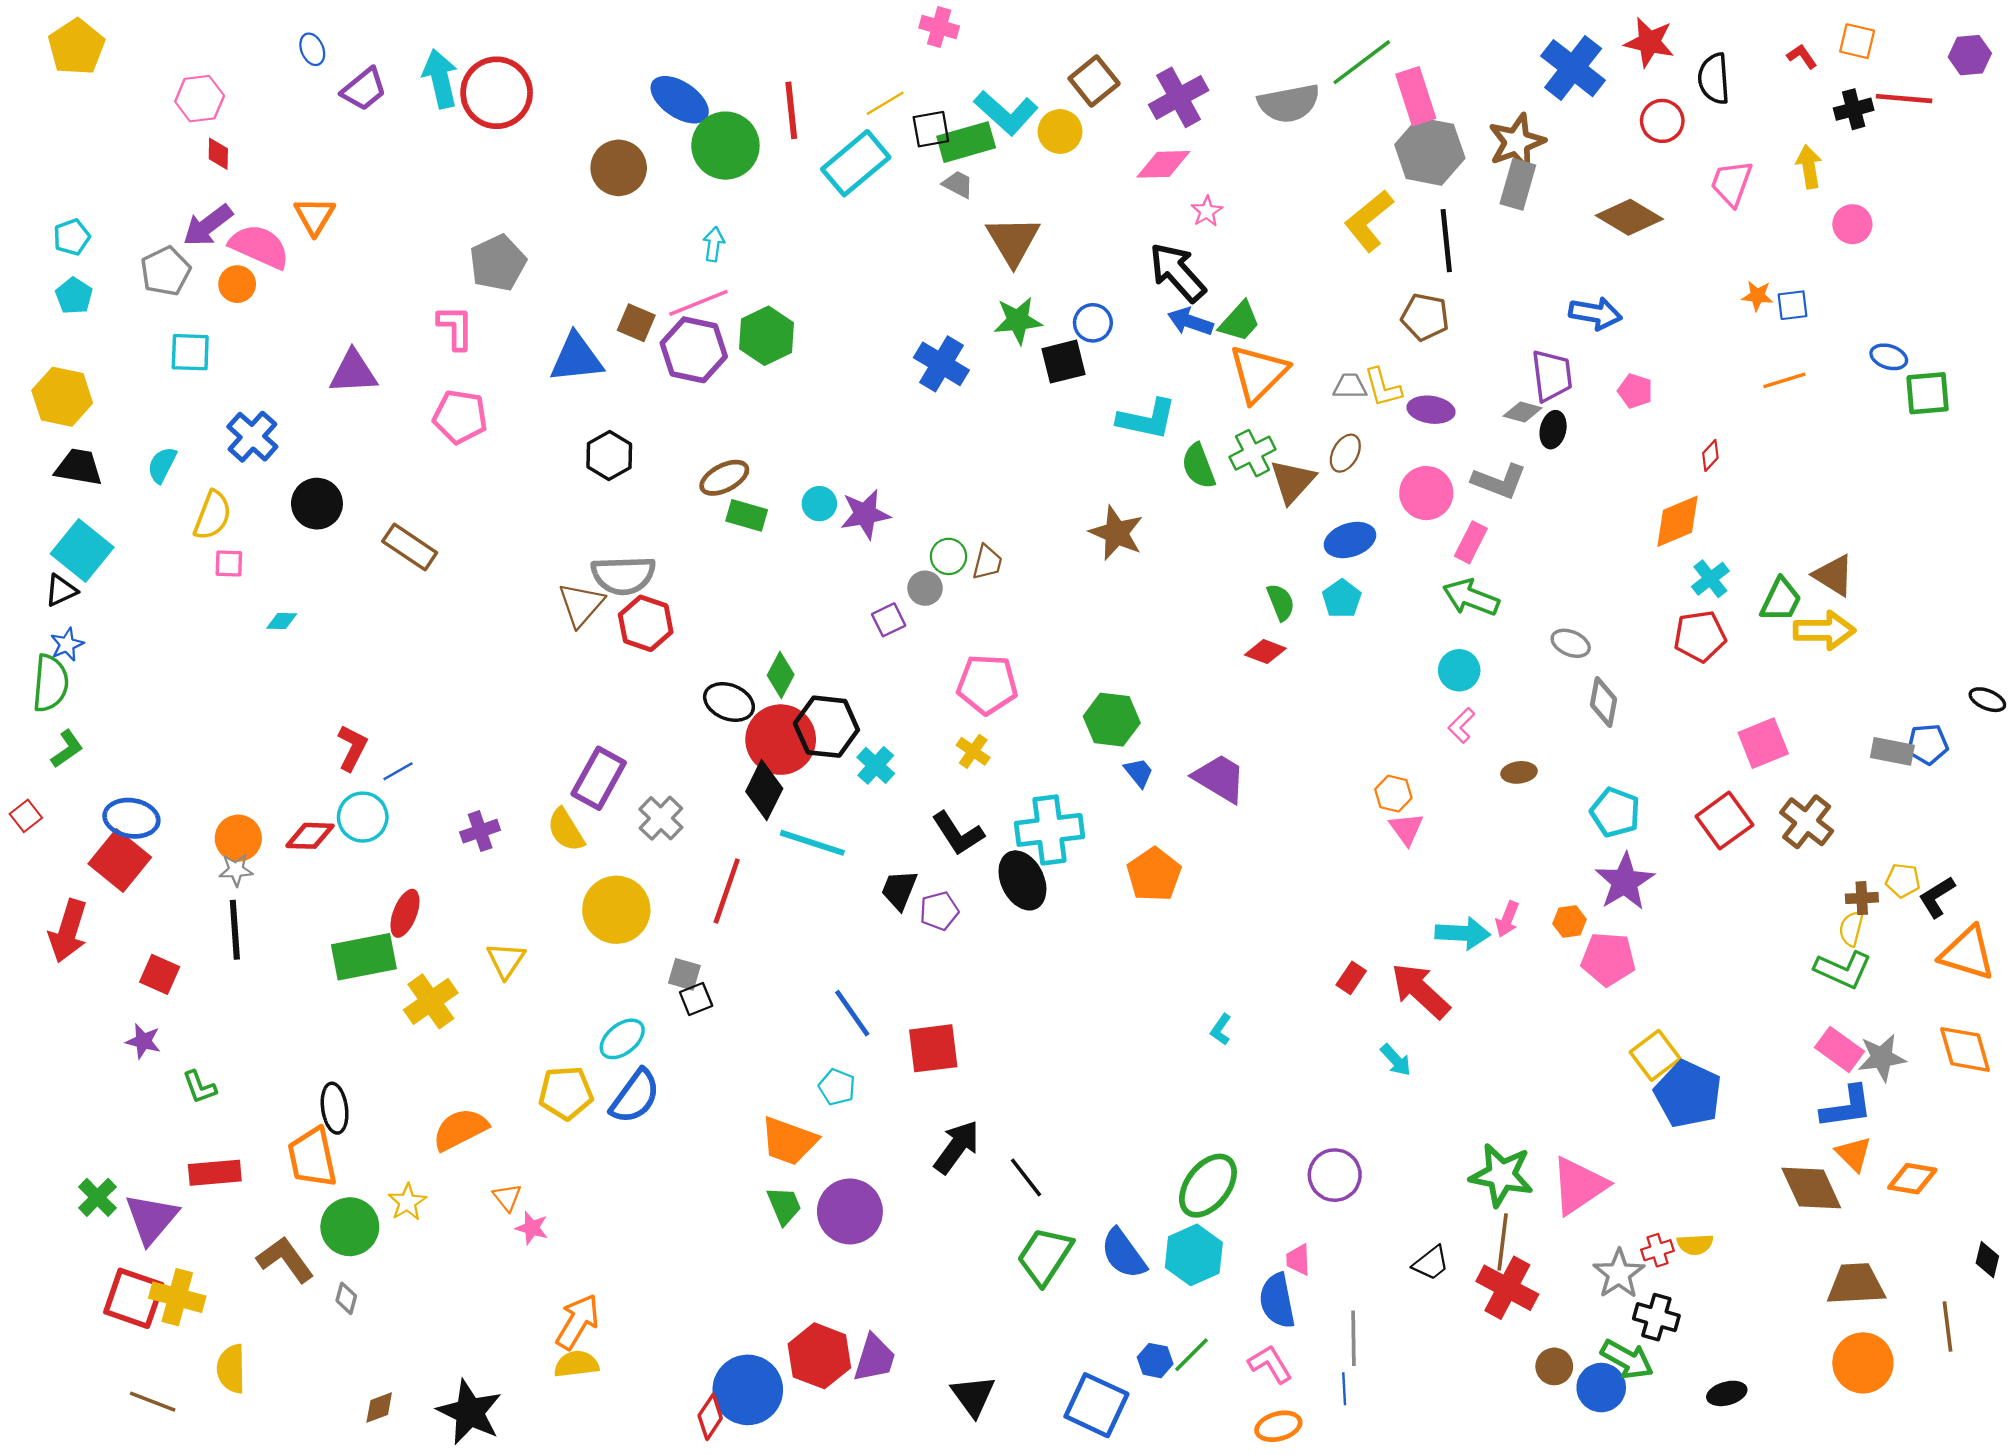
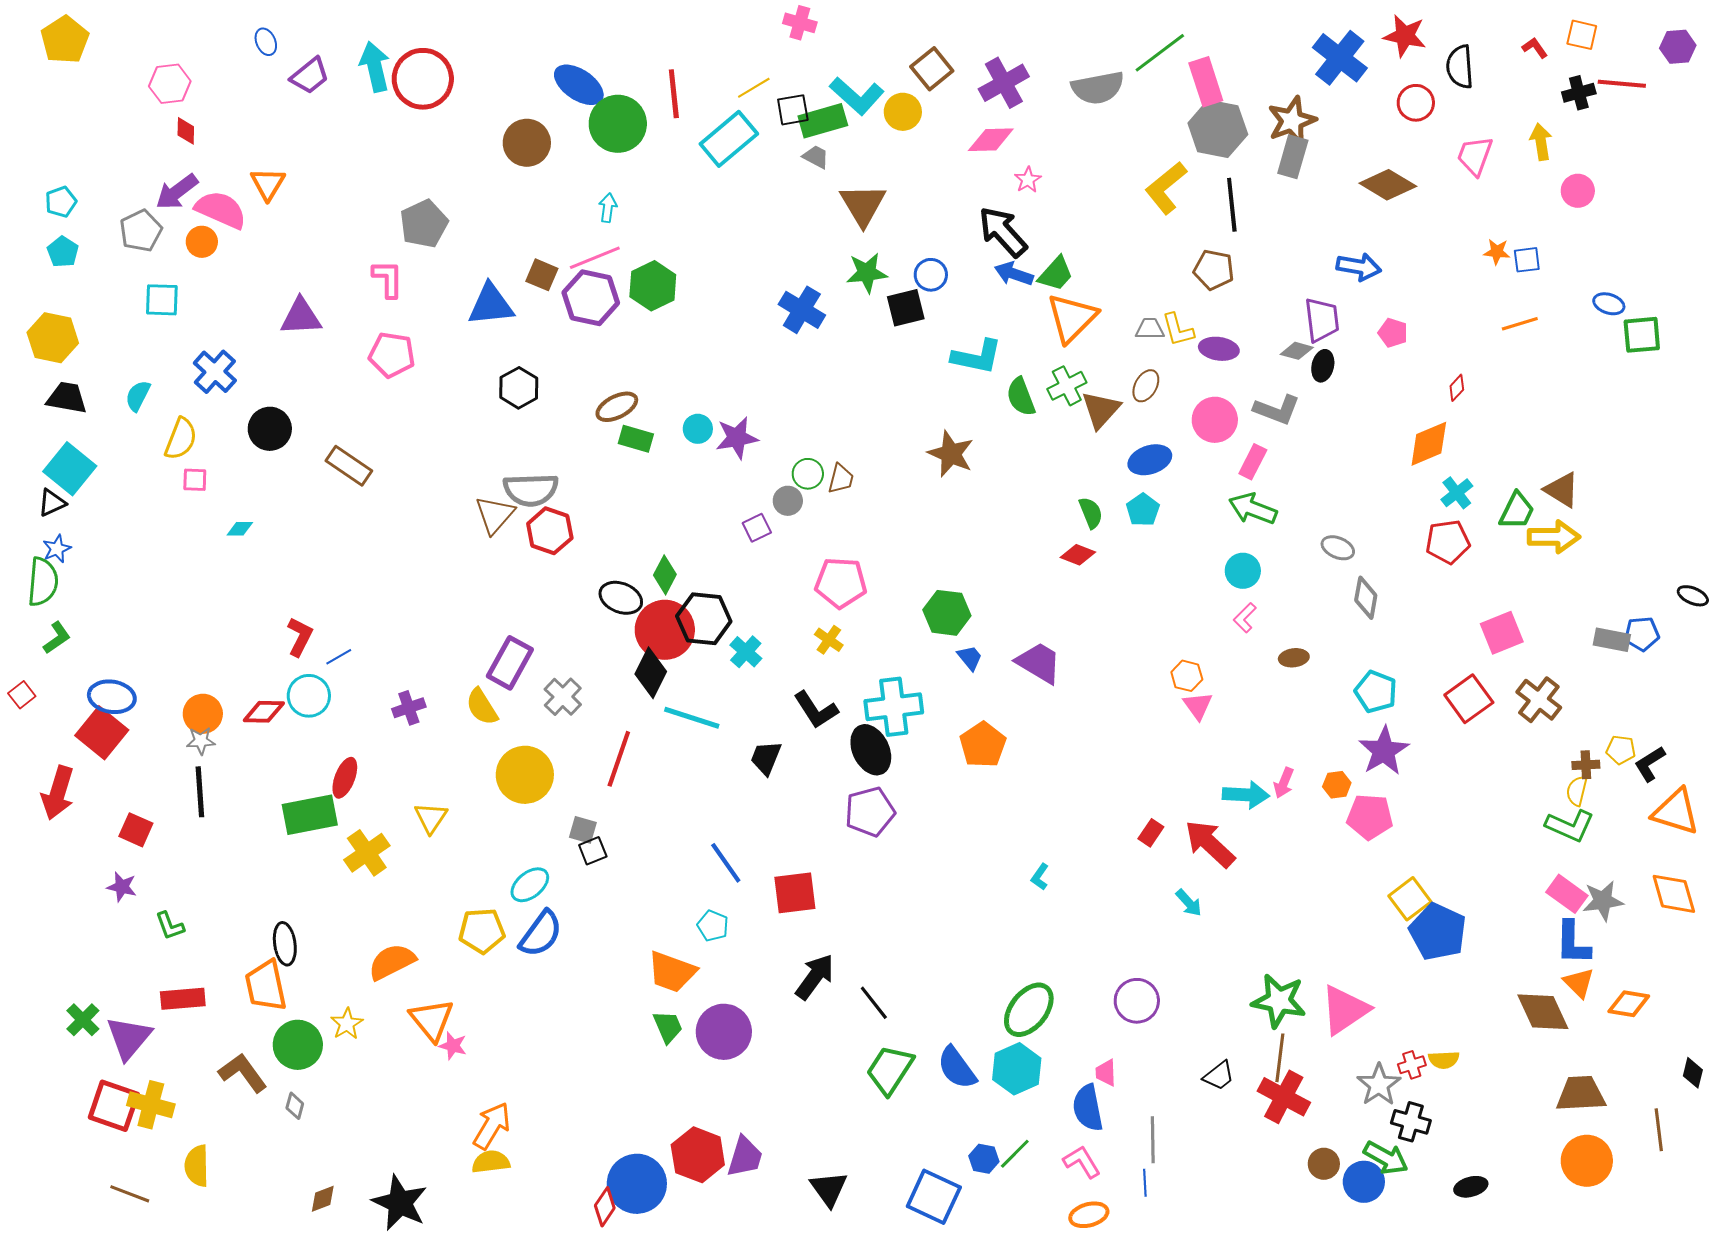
purple pentagon: (939, 911) -> (870, 812), moved, size x1.5
blue L-shape: (1847, 1107) -> (1573, 943), turned 99
orange triangle: (507, 1197) -> (432, 1020), size x1.8

